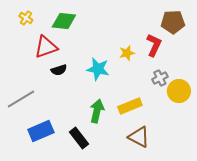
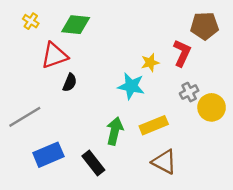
cyan star: (98, 69) -> (131, 86), moved
black semicircle: (59, 70) -> (70, 83), turned -49

